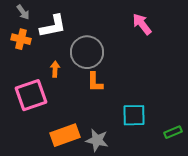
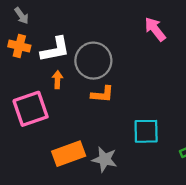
white L-shape: (53, 26) -> (55, 49), moved
orange L-shape: (95, 82) -> (102, 94), turned -85

